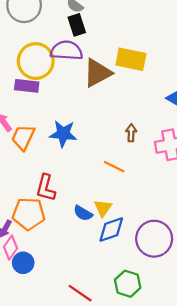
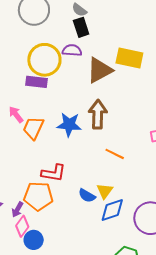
purple semicircle: (67, 51) -> (72, 50), size x0.7
brown arrow: (131, 133) -> (98, 114), moved, size x1.8
red L-shape: (46, 188) -> (54, 173), turned -95

